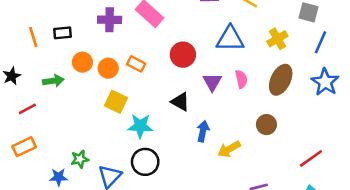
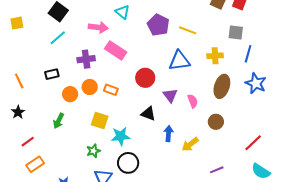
orange line: (33, 37) -> (19, 81), moved
yellow cross: (277, 39) -> (215, 56), turned 35
orange circle: (108, 68) -> (90, 87), moved
pink semicircle: (241, 79) -> (193, 101), moved
green arrow: (53, 81) -> (59, 121), moved, turned 133
red line: (27, 109) -> (28, 142), moved
green star: (80, 159) -> (93, 151), moved

